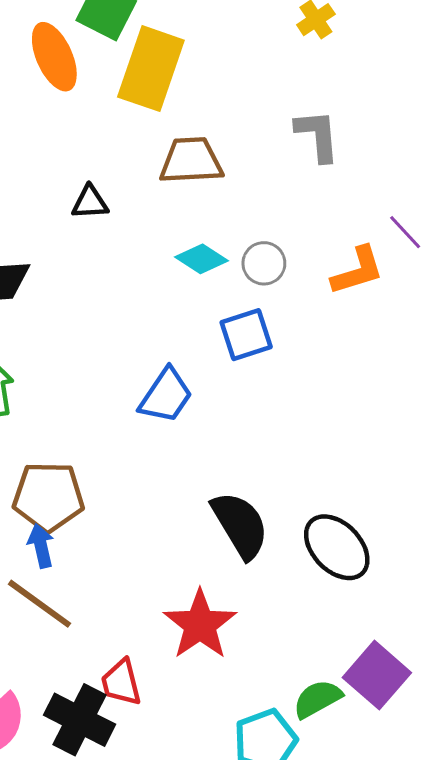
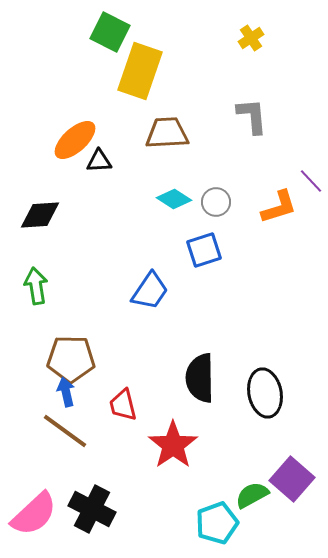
orange ellipse: (54, 57) -> (75, 140), moved, turned 72
black semicircle: (240, 525) -> (200, 378), turned -150
black ellipse: (337, 547) -> (265, 393), turned 33
red trapezoid: (121, 683) -> (123, 405), moved

